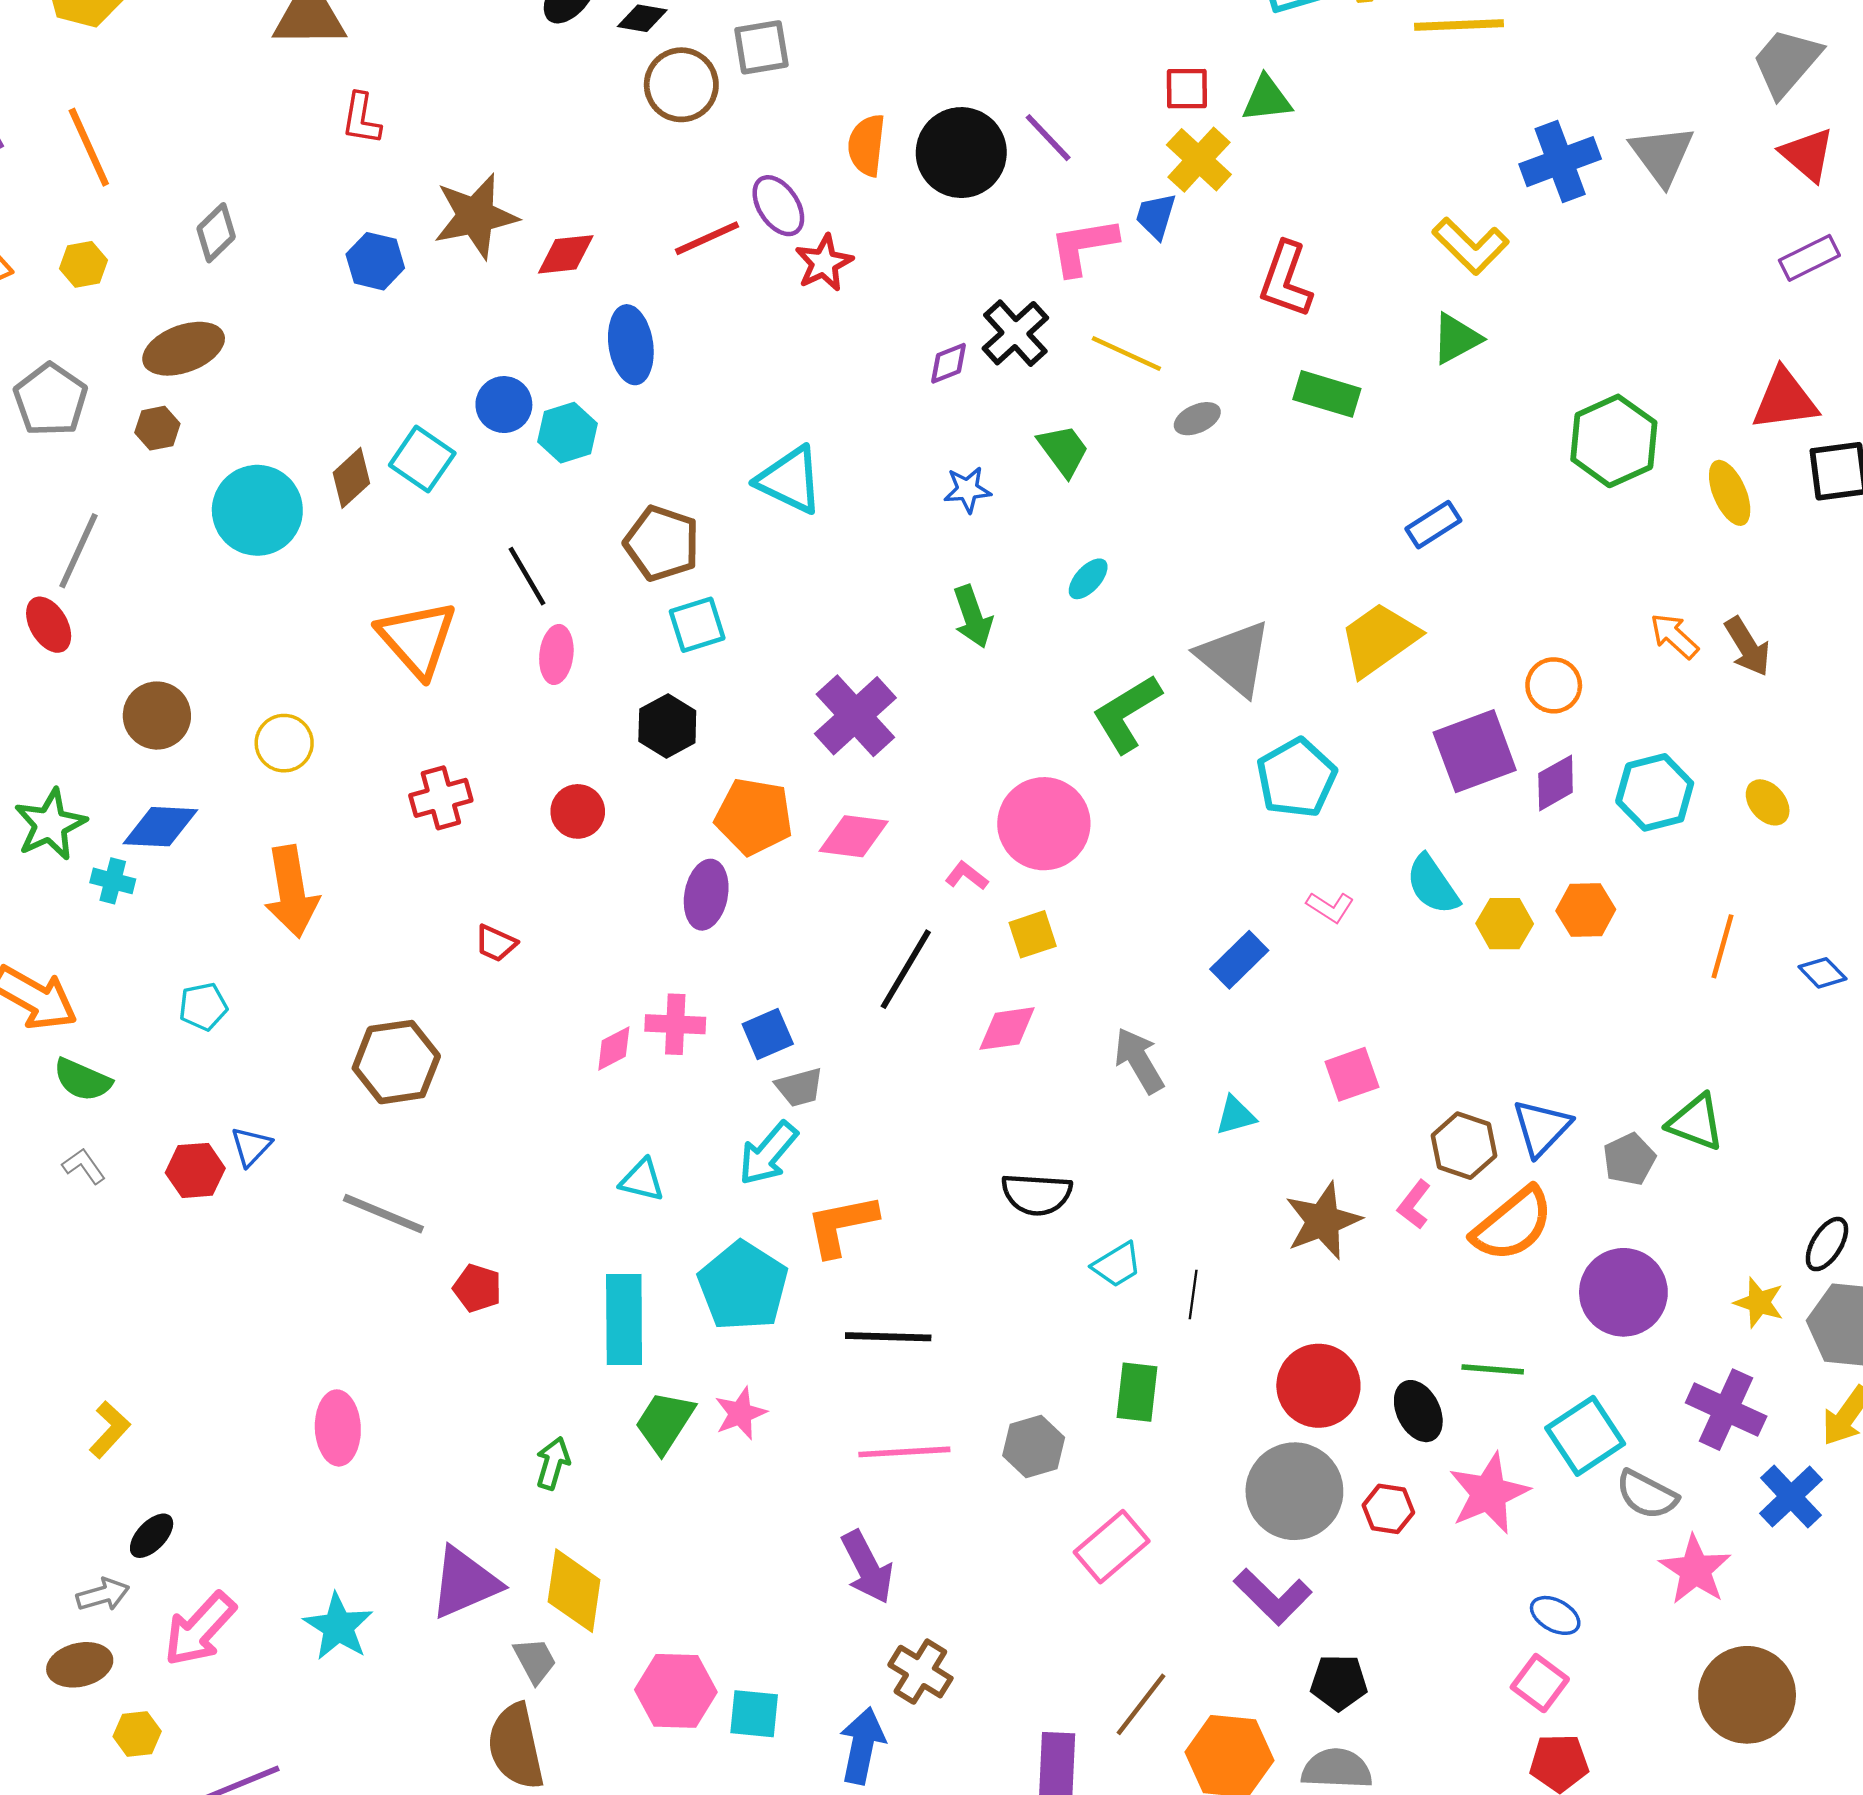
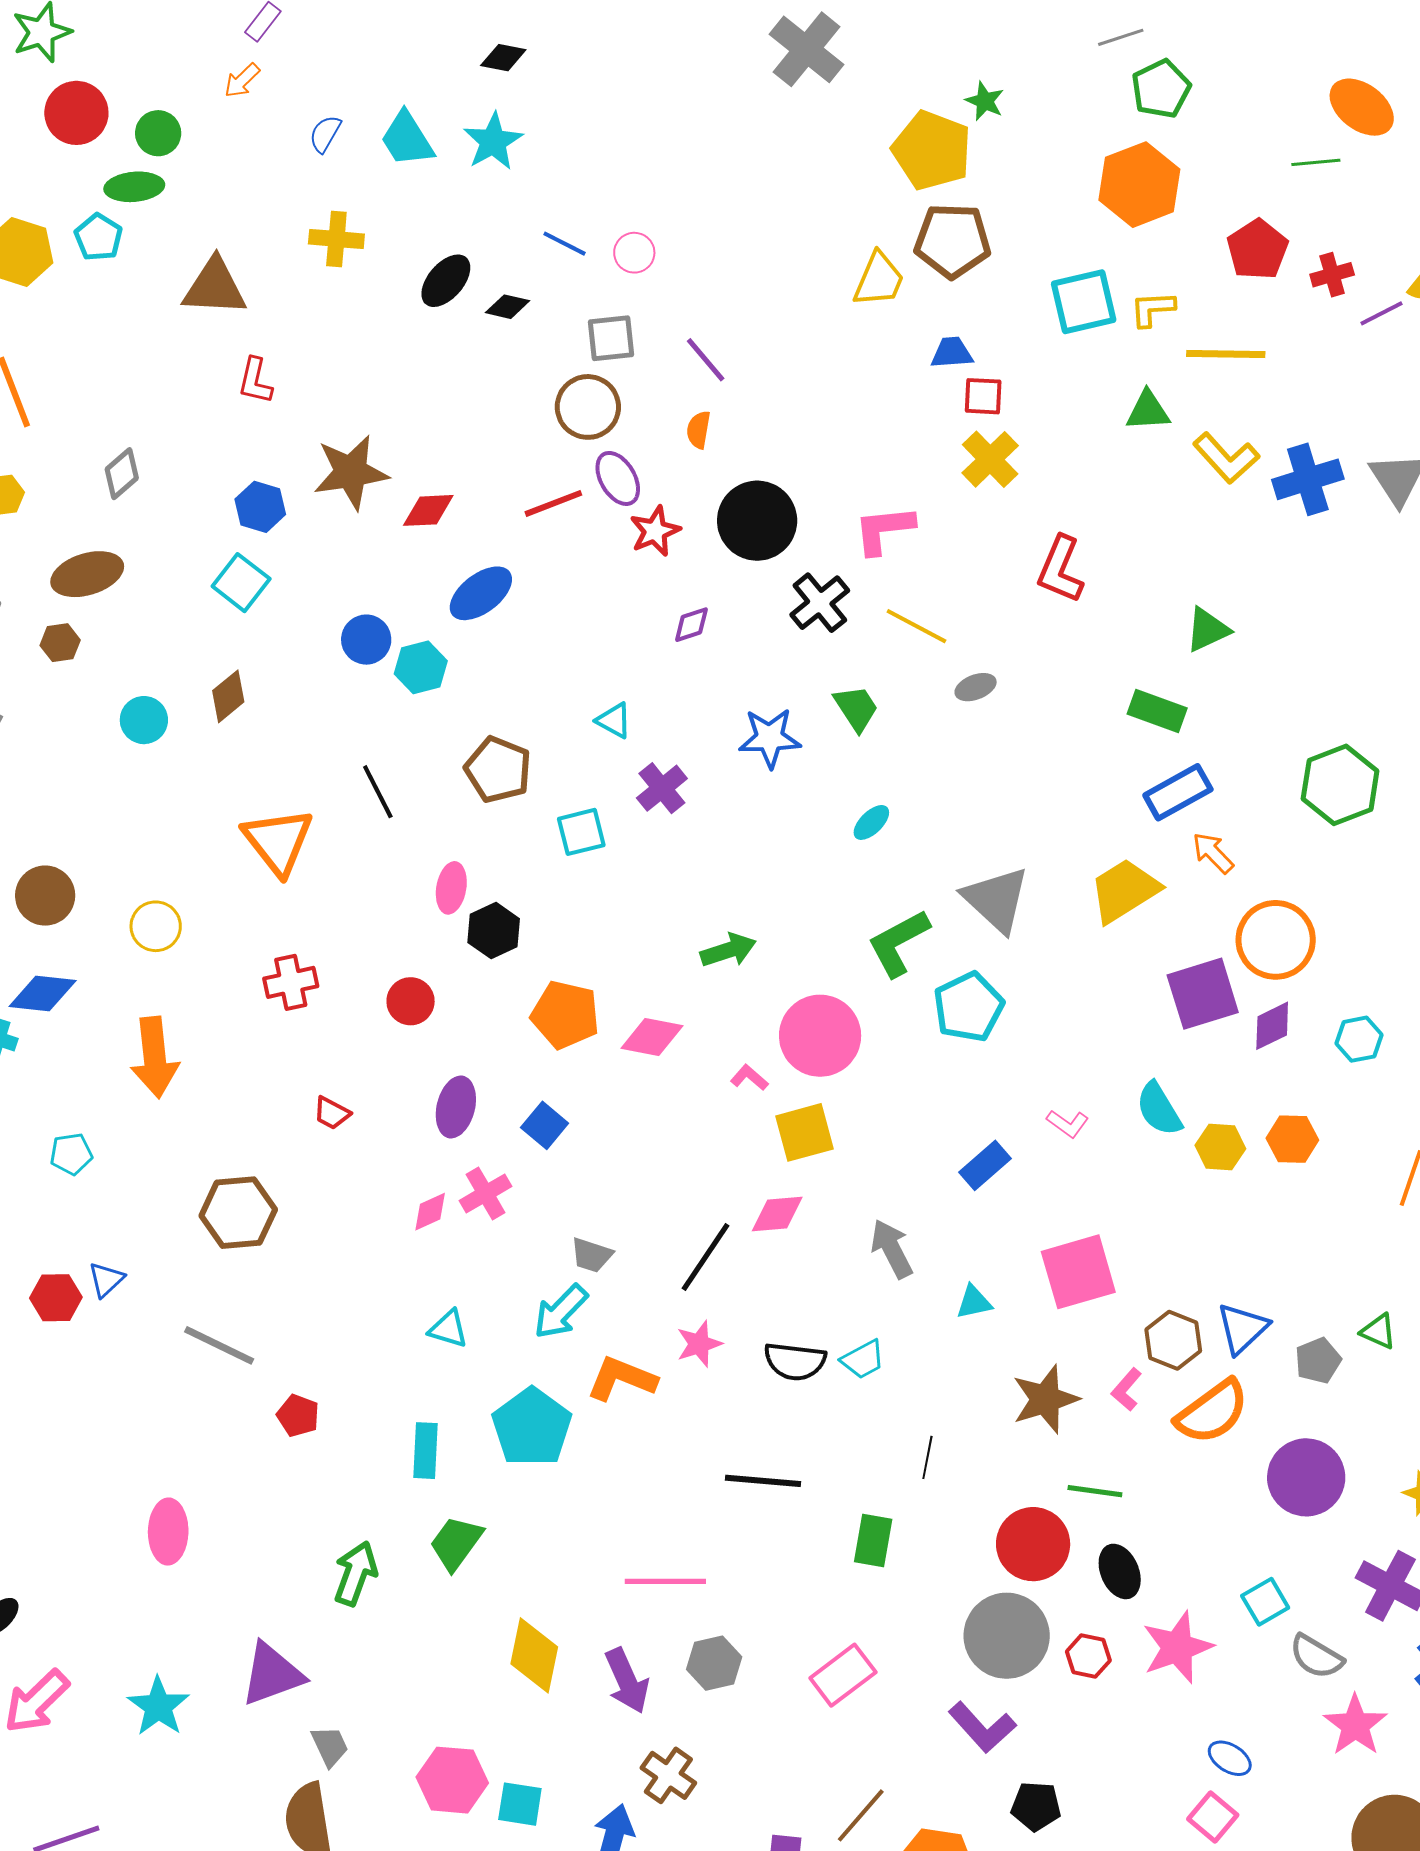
brown circle: (681, 85) -> (588, 407), moved
green triangle: (1267, 99) -> (1148, 411), moved
purple line: (1048, 138) -> (706, 360), moved
orange semicircle: (867, 145) -> (699, 430), size x0.7
black circle: (961, 153) -> (757, 521), moved
blue trapezoid: (1156, 216) -> (952, 353), moved, turned 66
yellow L-shape: (1471, 246) -> (1226, 458), moved
blue ellipse: (631, 345) -> (481, 593), turned 58
purple diamond: (948, 363) -> (691, 625), moved
green rectangle: (1327, 394) -> (1157, 711), moved
green hexagon: (1614, 441) -> (1340, 785), moved
cyan square: (422, 459) -> (241, 583), moved
cyan triangle: (790, 480) -> (614, 720), size x0.6
blue star: (967, 490) -> (770, 738), size x1.5
cyan circle: (257, 510) -> (144, 720), size x0.6
blue rectangle: (1433, 525) -> (1178, 792), size x1.4
green arrow: (973, 617) -> (728, 950), moved, turned -92
cyan square: (697, 625) -> (581, 832), moved
orange arrow: (1674, 636) -> (1213, 853), moved
pink ellipse: (556, 654) -> (451, 888), moved
orange circle: (1554, 685) -> (1276, 940), size x1.6
purple cross: (855, 716) -> (662, 788), moved, size x0.7
cyan pentagon: (1296, 778) -> (968, 1007), moved
cyan hexagon: (1655, 792) -> (1359, 1039), size x0.7
purple ellipse: (706, 895) -> (456, 1107), moved
yellow square: (1033, 934) -> (805, 1132), size x1.4
black line: (906, 969) -> (706, 1257), moved
pink cross: (675, 1024) -> (486, 1193), turned -36
blue square: (768, 1034) -> (545, 1125), moved, turned -30
pink square: (1352, 1074) -> (1078, 1272), size x1.6
gray trapezoid: (799, 1087) -> (592, 1255), turned 30
green triangle: (1696, 1122) -> (1378, 1332), size x0.7
orange L-shape: (842, 1225) -> (622, 1379), turned 30
cyan trapezoid: (1117, 1265) -> (863, 1359), moved
cyan rectangle: (624, 1319) -> (425, 1451), size x0.7
black line: (888, 1337) -> (763, 1481), moved
green line: (1493, 1369) -> (1095, 1491), moved
pink star: (740, 1413) -> (699, 1344), moved
cyan square: (1585, 1436) -> (1265, 1602), size x0.7
gray hexagon: (1034, 1446) -> (714, 1663), moved
green arrow: (553, 1463) -> (356, 1573), size x1.4
yellow diamond: (574, 1591) -> (534, 1655), moved

